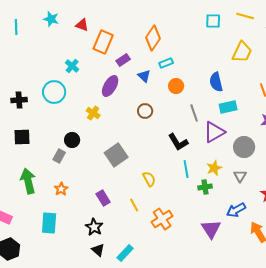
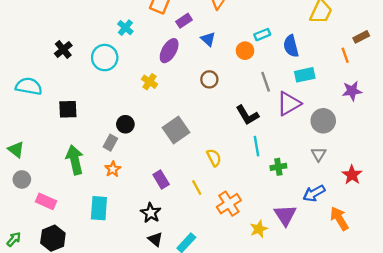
cyan rectangle: (166, 63) -> (262, 35), moved
black cross: (19, 100) -> (63, 49), moved, turned -35
black circle: (72, 140) -> (125, 124), moved
gray rectangle: (59, 156) -> (110, 143), moved
yellow star: (214, 168) -> (259, 229), moved

